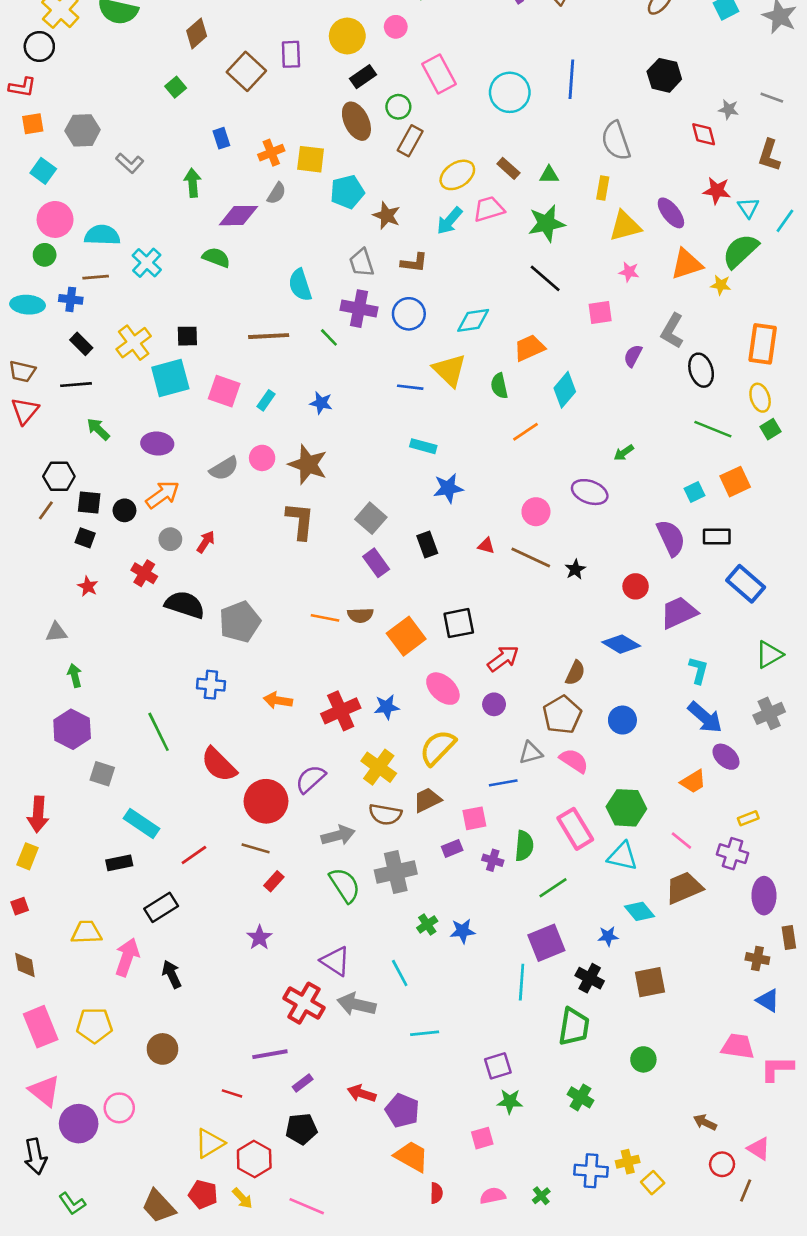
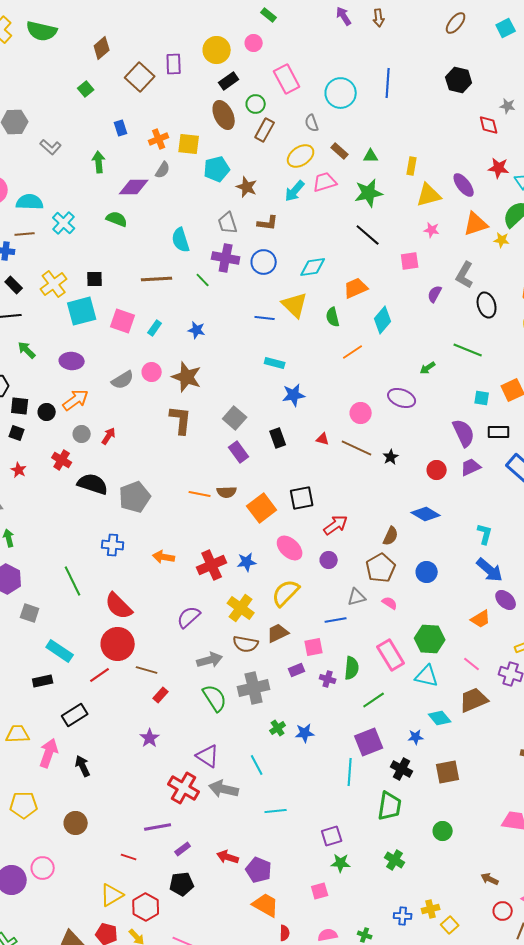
gray semicircle: (616, 141) -> (312, 123), moved, size x0.6
green line: (713, 429) -> (468, 350), moved
cyan square: (695, 492) -> (482, 398), turned 35
purple trapezoid: (679, 613) -> (471, 467), moved, size x0.7
pink semicircle: (574, 761) -> (390, 603), size x0.7
red circle: (266, 801) -> (118, 644), moved
blue cross: (591, 1171) -> (403, 916), size x0.7
green cross: (541, 1196) -> (365, 935), turned -32

